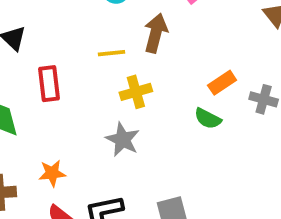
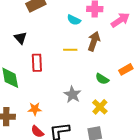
yellow cross: (136, 92) -> (100, 107), moved, turned -35
green semicircle: (208, 119) -> (102, 79), moved

